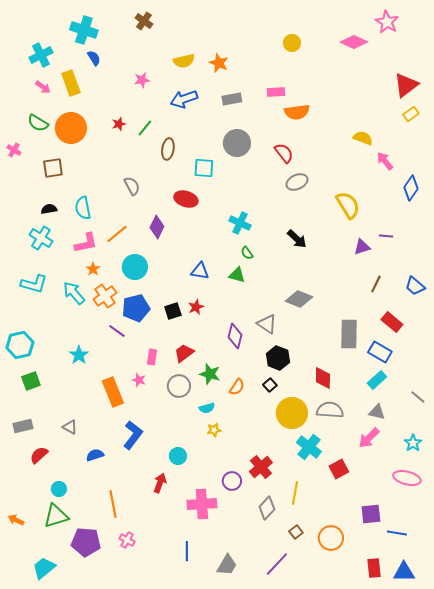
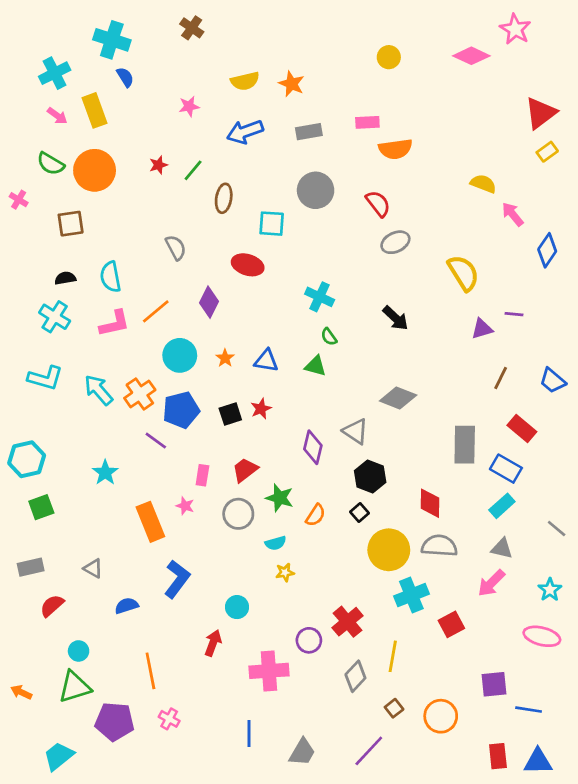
orange star: (93, 269) -> (225, 358), moved
cyan cross: (309, 447) -> (411, 595), turned 30

